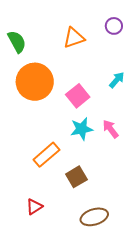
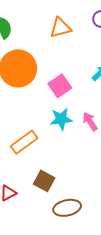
brown square: (76, 177) -> (44, 181), moved, turned -35

